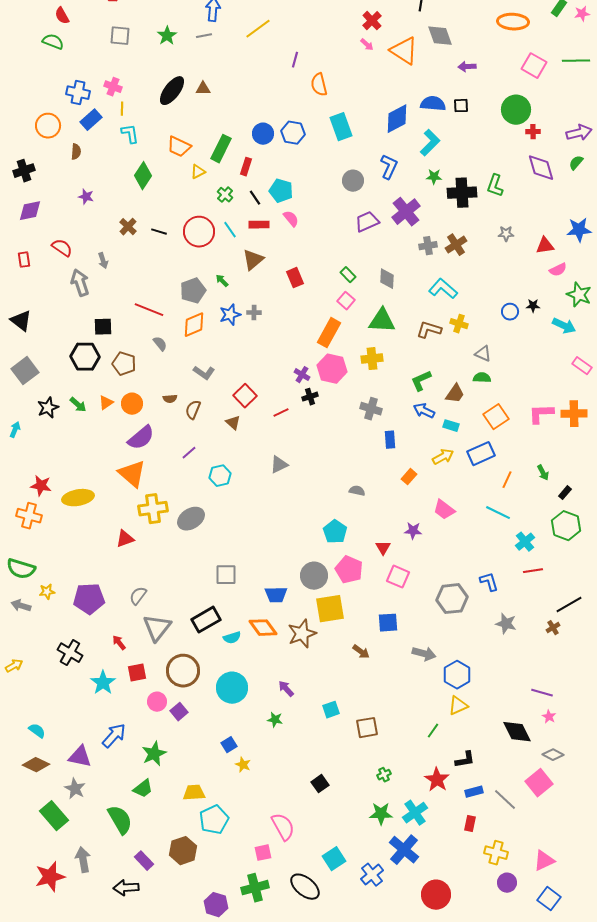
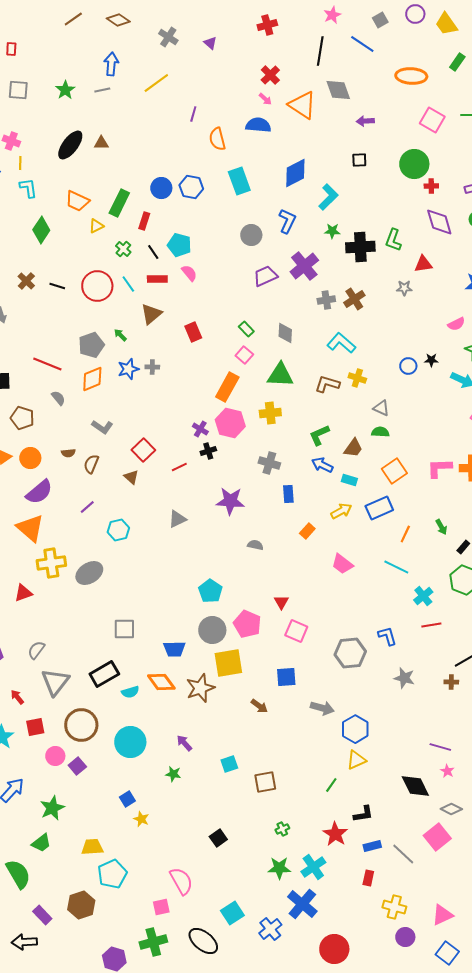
blue semicircle: (433, 104) -> (258, 125), moved
red triangle: (545, 246) -> (423, 264), moved
purple star: (413, 531) -> (230, 501), moved, size x1.6
cyan pentagon: (335, 532) -> (210, 591), moved
brown cross: (553, 628) -> (451, 682), turned 32

